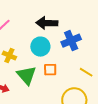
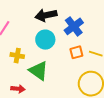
orange square: (50, 70) -> (76, 52), moved

